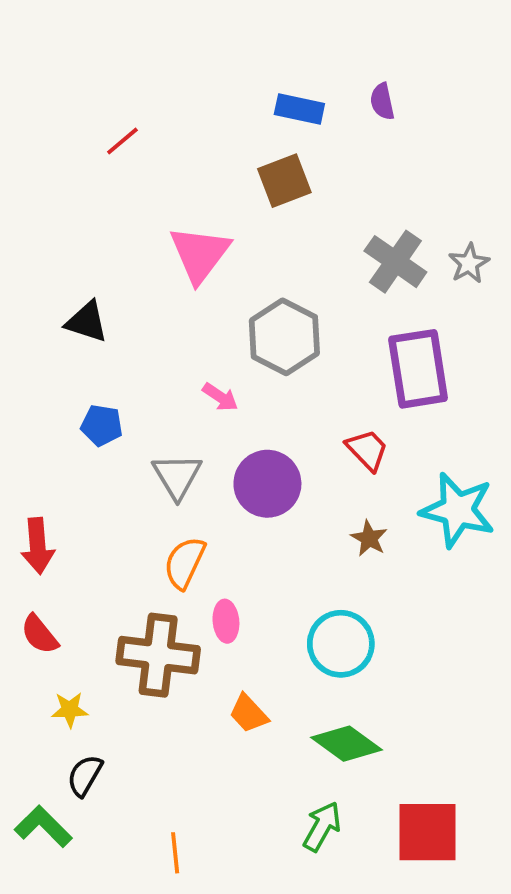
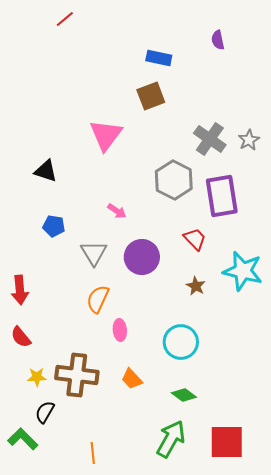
purple semicircle: (382, 101) -> (218, 40), moved
red line: (122, 141) -> (65, 19), moved
gray hexagon: (284, 337) -> (174, 180), moved
brown cross: (158, 655) -> (77, 375), moved
green diamond: (346, 744) -> (184, 395), size x0.7
green arrow: (322, 826) -> (171, 439), size x1.4

